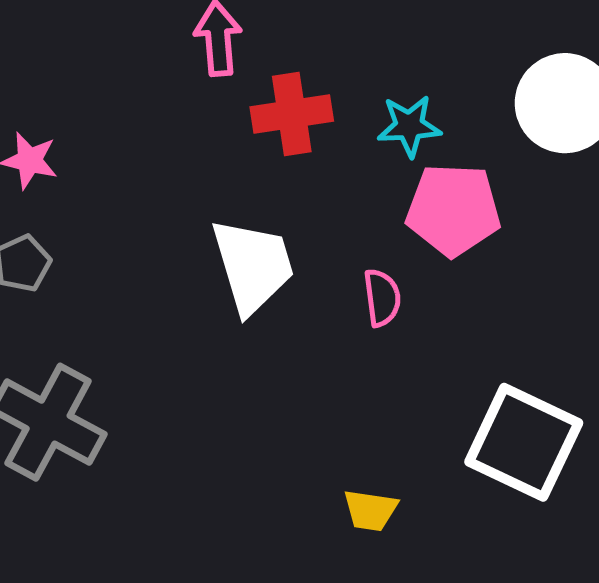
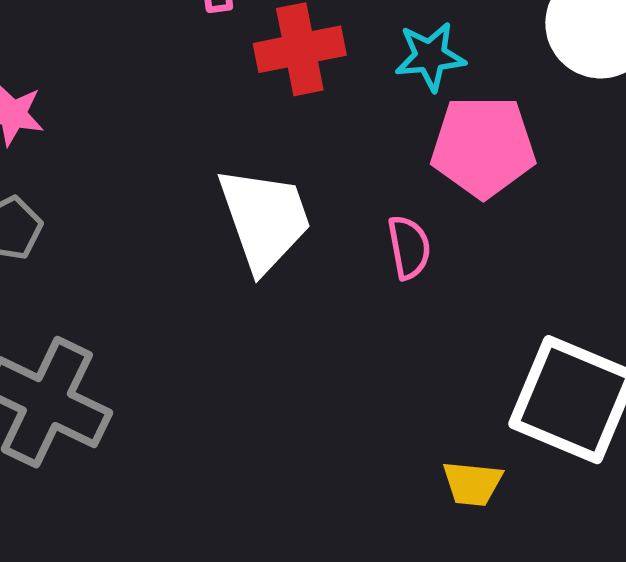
yellow trapezoid: (370, 510) -> (472, 484), moved

